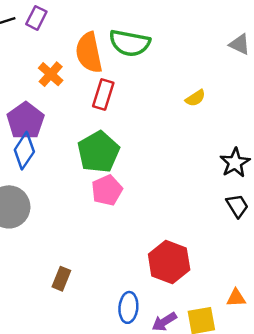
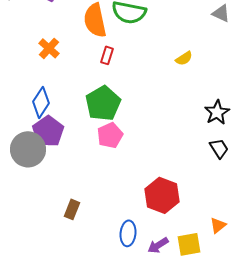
orange cross: (51, 74) -> (49, 48), moved
red rectangle: (103, 95) -> (107, 55), size x0.7
purple pentagon: (26, 121) -> (48, 131), moved
orange triangle: (236, 298) -> (218, 225), turned -36

